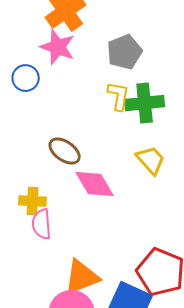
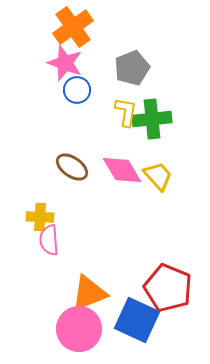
blue circle: (26, 78) -> (77, 90), moved
pink diamond: (95, 184) -> (122, 170), moved

